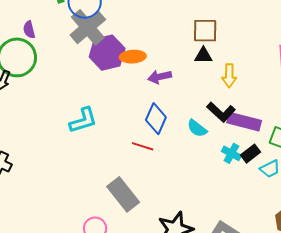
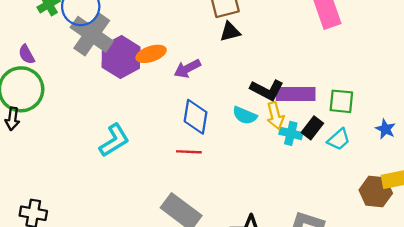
yellow arrow: (229, 76) -> (275, 116), moved

